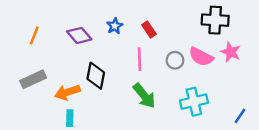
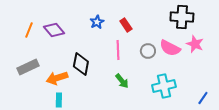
purple diamond: (79, 35) -> (54, 30), moved
green arrow: (144, 96) -> (122, 81), size x0.7

